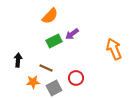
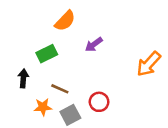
green rectangle: (54, 41) -> (47, 54), moved
orange arrow: (114, 49) -> (149, 64), turned -115

